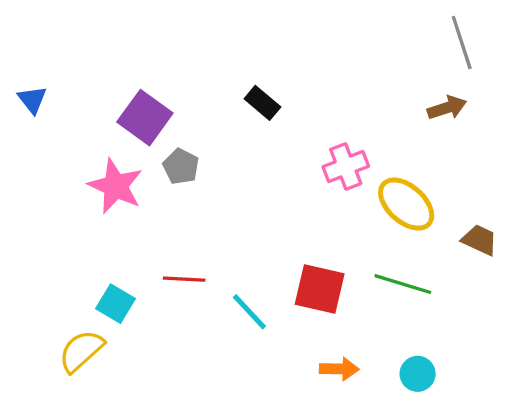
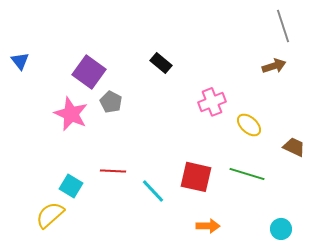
yellow ellipse: (406, 204) -> (249, 125), size x0.7
cyan circle: (418, 374) -> (281, 229), moved

